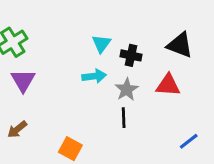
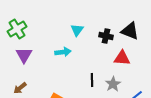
black cross: (131, 55) -> (106, 36), moved
cyan arrow: (94, 76) -> (63, 52), moved
gray star: (127, 89) -> (113, 84), moved

